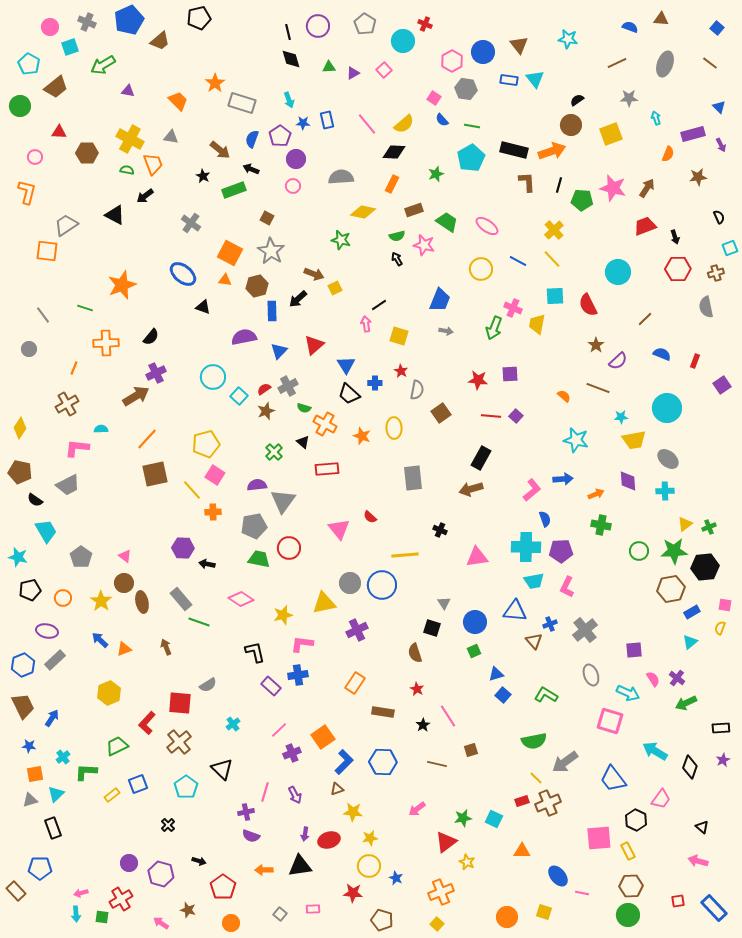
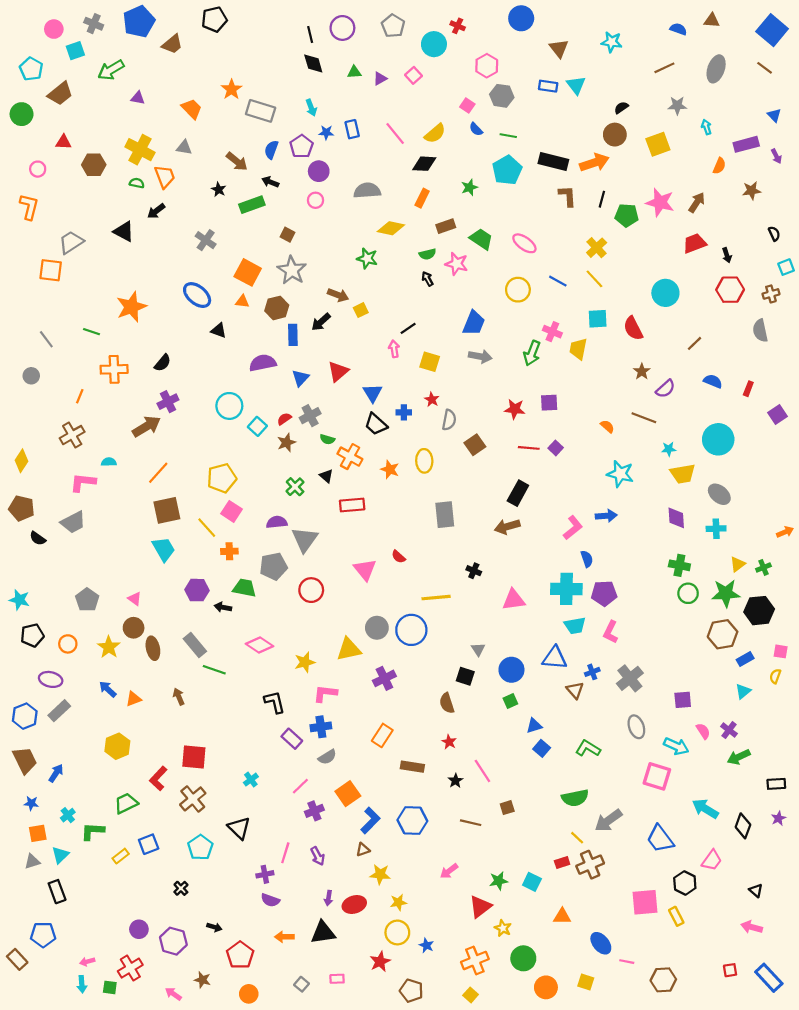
blue square: (717, 28) -> (772, 30), size x2.0
blue circle: (483, 52) -> (521, 18), moved
gray arrow: (446, 331) -> (480, 356), size x1.5
orange arrow: (596, 494) -> (785, 532), moved
green cross: (601, 525) -> (679, 565), moved
cyan trapezoid: (46, 531) -> (164, 549), moved
green trapezoid: (259, 559) -> (244, 588), moved
gray semicircle: (208, 685) -> (327, 757), moved
brown hexagon: (631, 886) -> (663, 980), moved
red star: (353, 893) -> (380, 962), turned -30
green circle: (628, 915) -> (523, 958), moved

